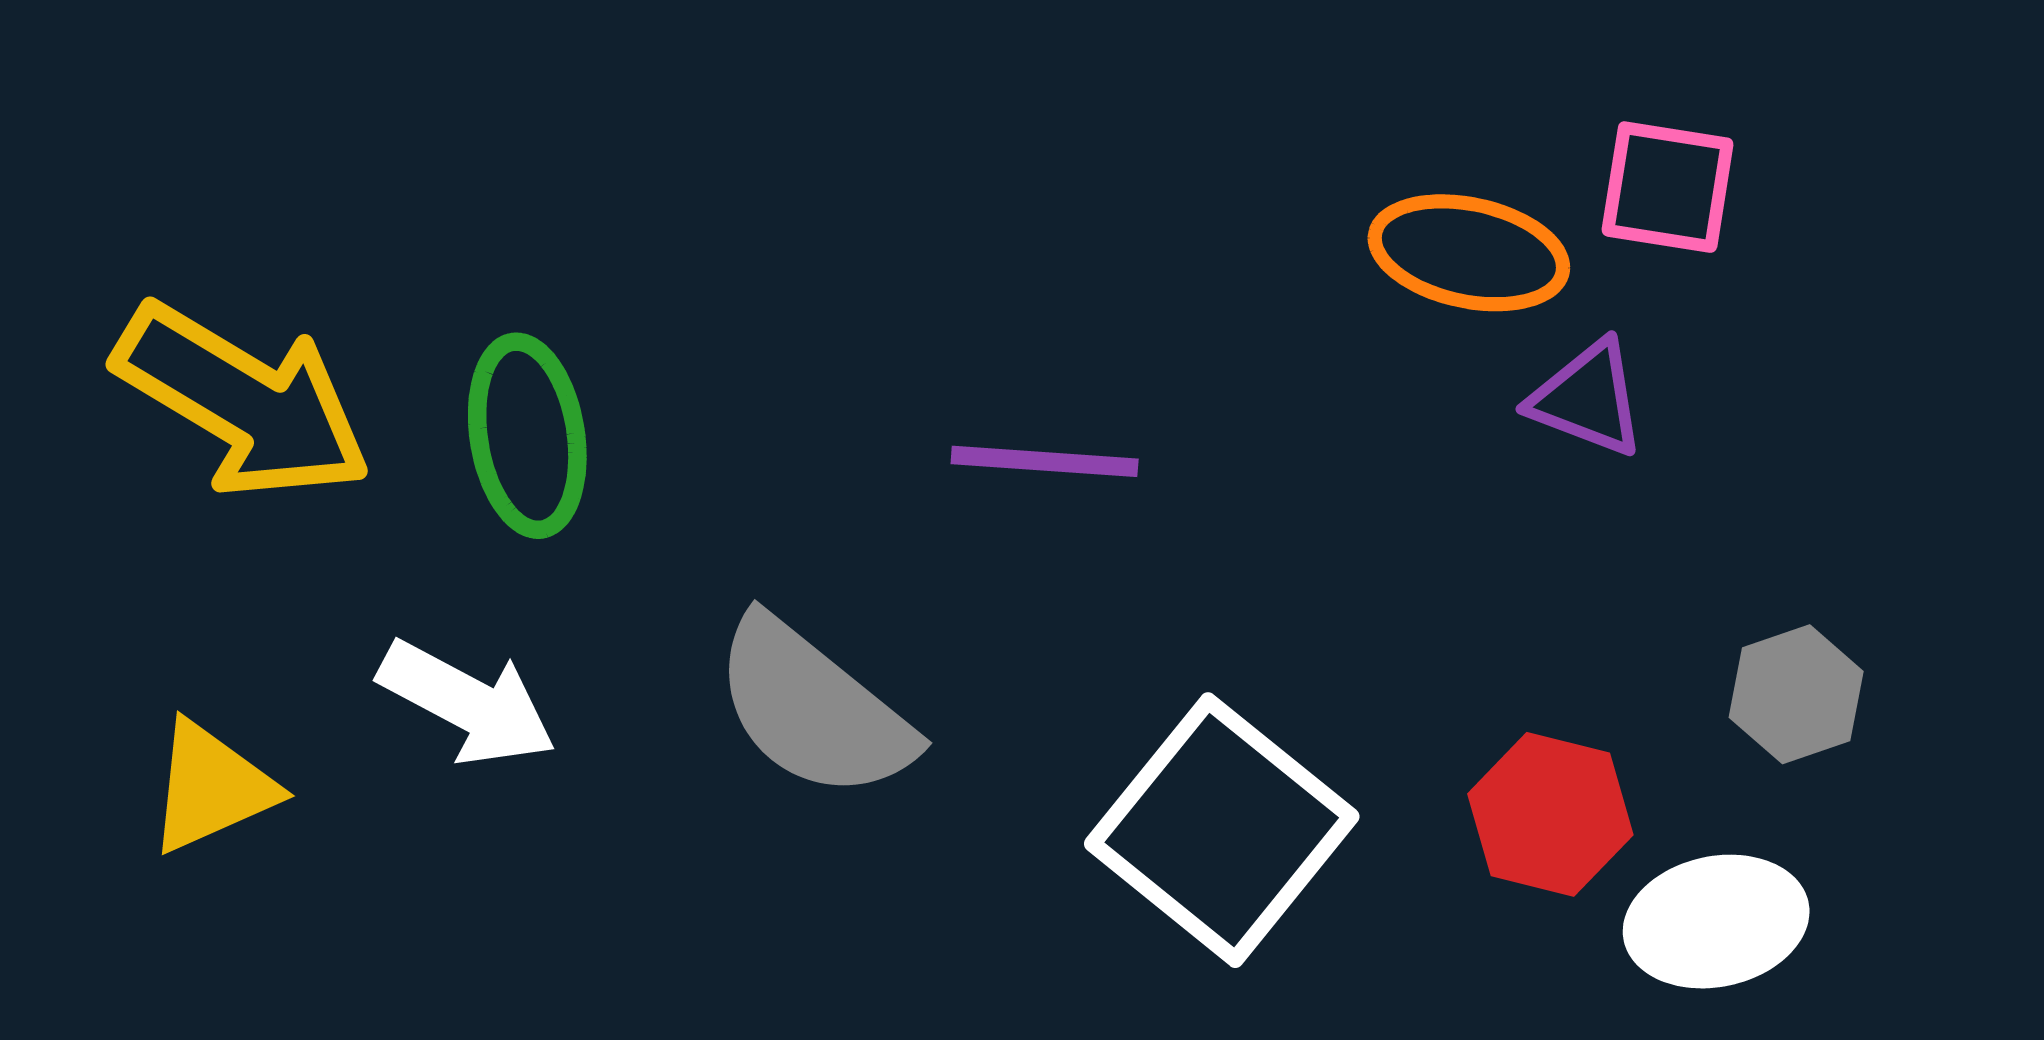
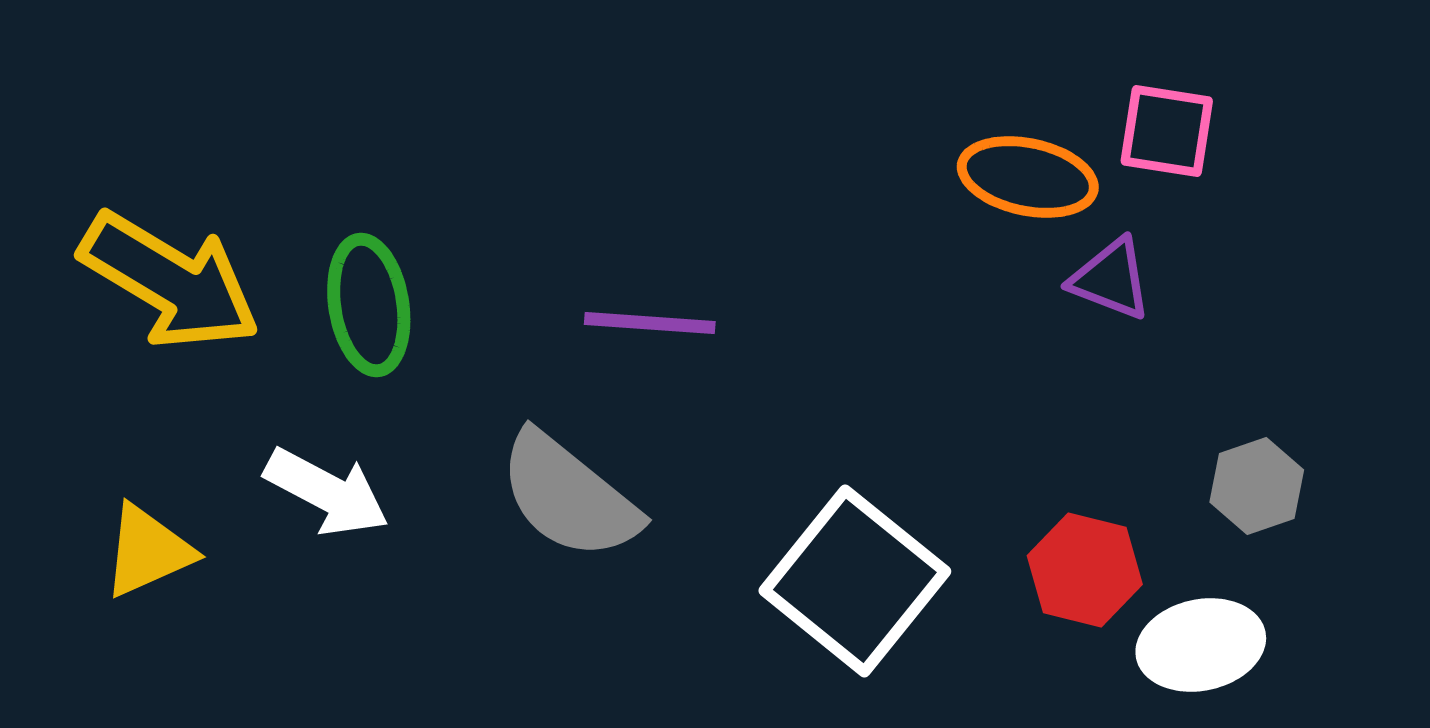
purple line: (1045, 461) -> (650, 323), moved

